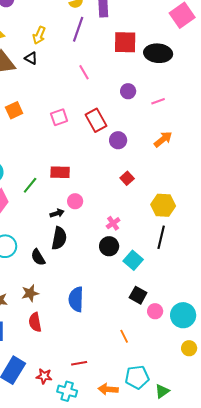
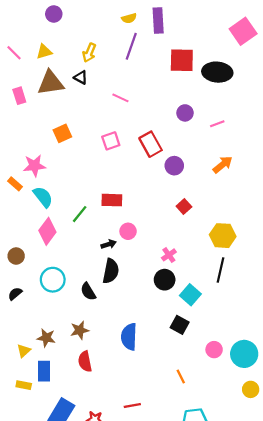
pink line: (84, 72) -> (120, 98), moved, turned -35
black square: (138, 295) -> (180, 325), moved

